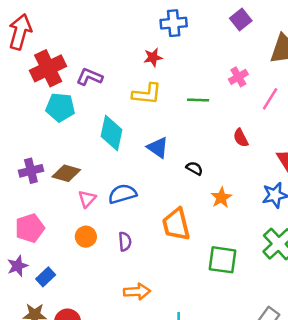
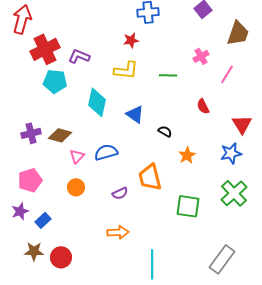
purple semicircle: (125, 242) -> (120, 193), moved, turned 70

